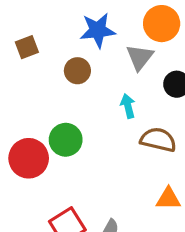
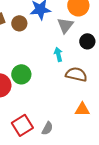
brown circle: (77, 71) -> (19, 23), moved

